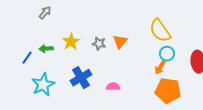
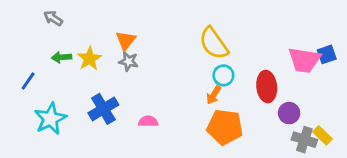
gray arrow: (45, 13) -> (53, 18), turned -96
orange triangle: (120, 42) -> (126, 40), moved
green arrow: (46, 49) -> (62, 57), moved

